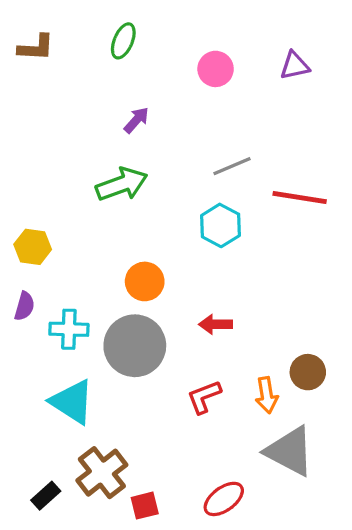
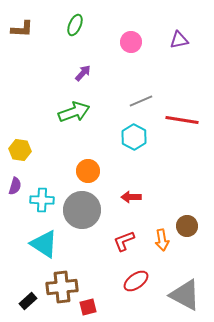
gray triangle: (290, 451) -> (185, 295), moved
brown cross: (102, 473) -> (62, 287), turned 32
red ellipse: (224, 499) -> (136, 281), moved

